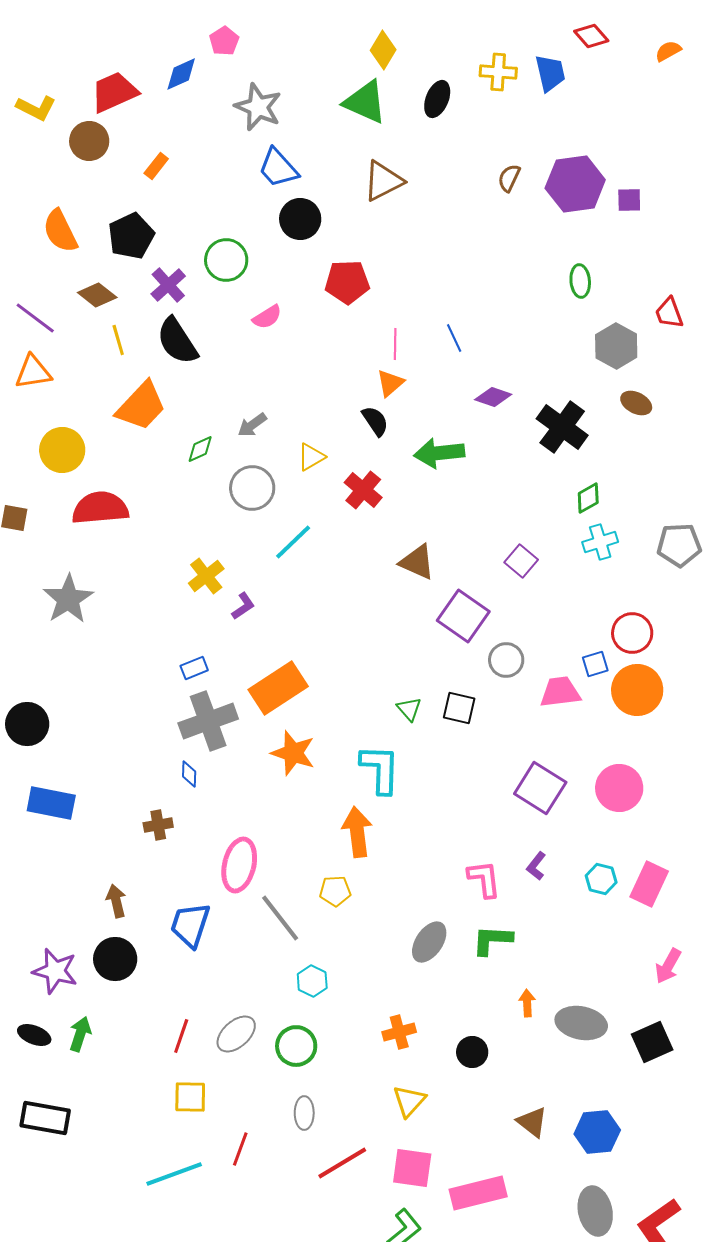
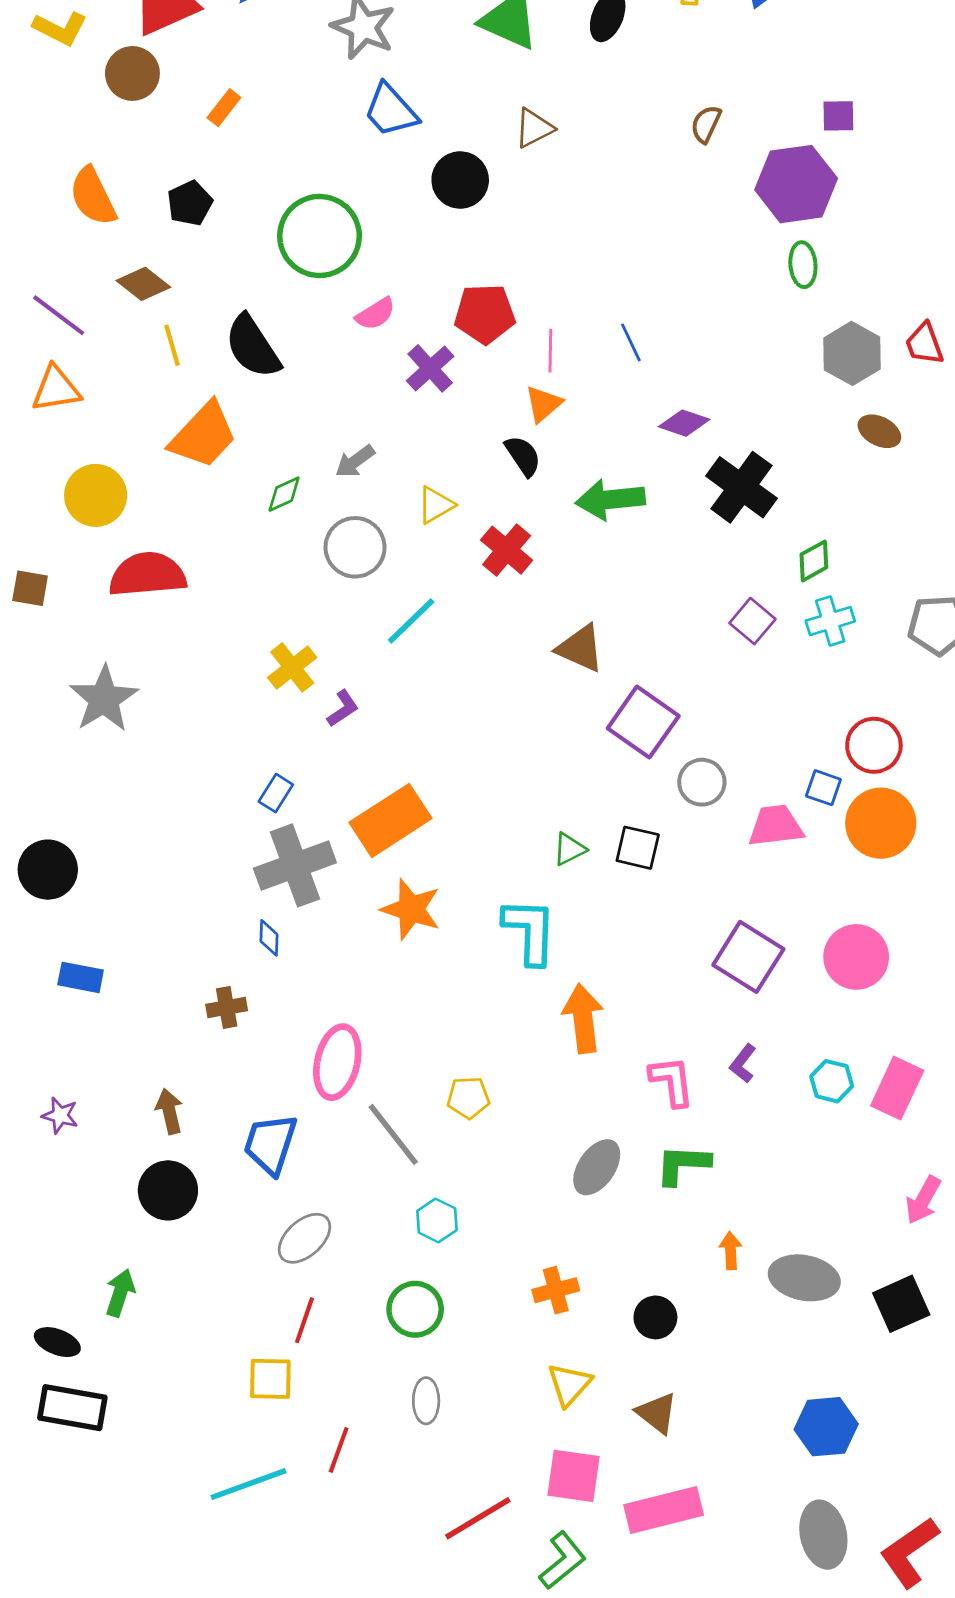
brown triangle: (383, 181) -> (534, 128), size x0.7
purple hexagon: (575, 184) -> (796, 184), moved
purple square: (629, 200) -> (838, 116), moved
black circle: (300, 219) -> (460, 180), moved
black pentagon: (131, 236) -> (190, 203), size x0.7
green circle: (226, 260) -> (320, 236), size x1.4
red pentagon: (347, 282) -> (485, 314), moved
purple cross: (168, 285) -> (430, 368), moved
red trapezoid: (669, 313) -> (924, 344), moved
black cross: (562, 427) -> (741, 487), moved
purple square: (521, 561) -> (752, 621), moved
blue square: (595, 664) -> (823, 788), turned 36
blue rectangle: (194, 668) -> (276, 793), turned -36
green triangle: (409, 709) -> (569, 849), turned 44
blue rectangle: (51, 803) -> (81, 977), size x0.7
orange arrow: (357, 832) -> (583, 1018), moved
purple star: (55, 971) -> (60, 1115), moved, size x0.6
gray ellipse: (236, 1034) -> (305, 1238), moved
black ellipse: (34, 1035) -> (57, 1342), moved
red line: (181, 1036) -> (305, 1320), moved
brown triangle: (532, 1122) -> (657, 1413), moved
red line: (342, 1163) -> (478, 1518), moved

